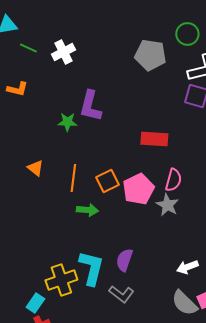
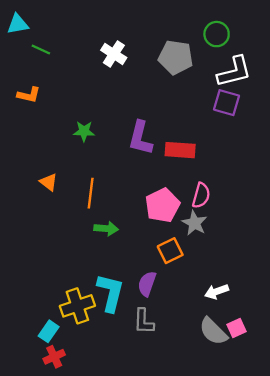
white cross: (63, 52) -> (114, 54), moved, turned -30
purple L-shape: (90, 106) -> (140, 138), moved
orange square: (107, 181) -> (170, 251), moved
gray L-shape: (121, 294) -> (144, 321), turned 55

